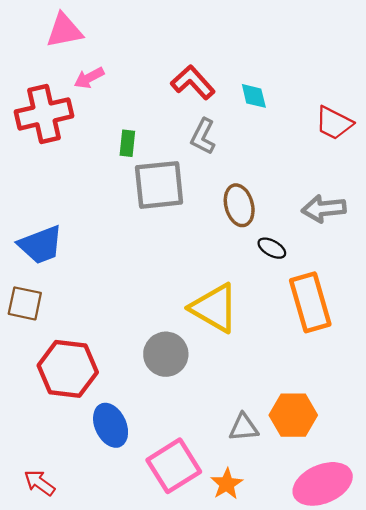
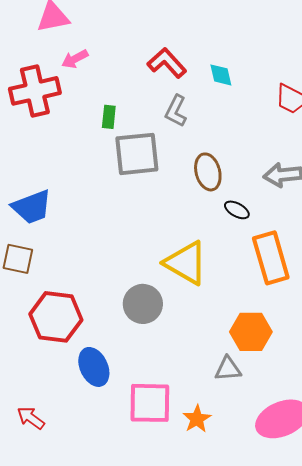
orange hexagon: (293, 415) -> (251, 332), moved
gray triangle: (244, 428) -> (228, 369), moved
pink square: (174, 466) -> (150, 403), turned 33

